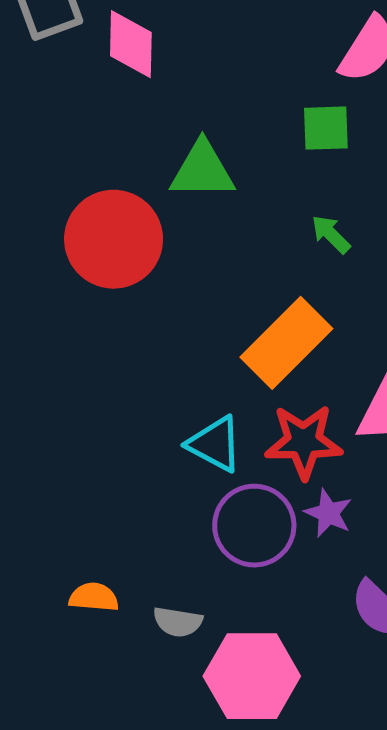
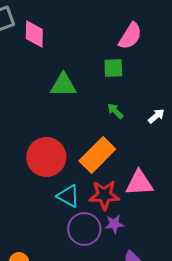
red circle: (114, 239) -> (46, 157), moved
purple star: (328, 513) -> (114, 224), turned -30

